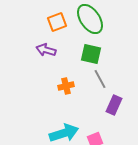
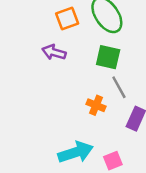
orange cross: (66, 86) -> (96, 105), moved, turned 35

